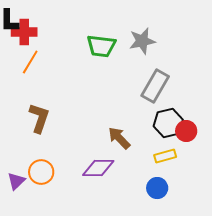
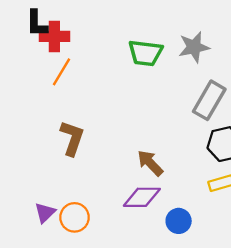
brown arrow: (119, 138) -> (150, 163), moved
orange circle: (41, 172) -> (75, 217), moved
blue circle: (157, 188) -> (179, 221), moved

